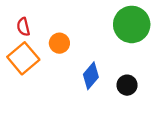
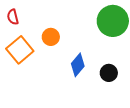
red semicircle: (23, 27) -> (13, 17), moved

